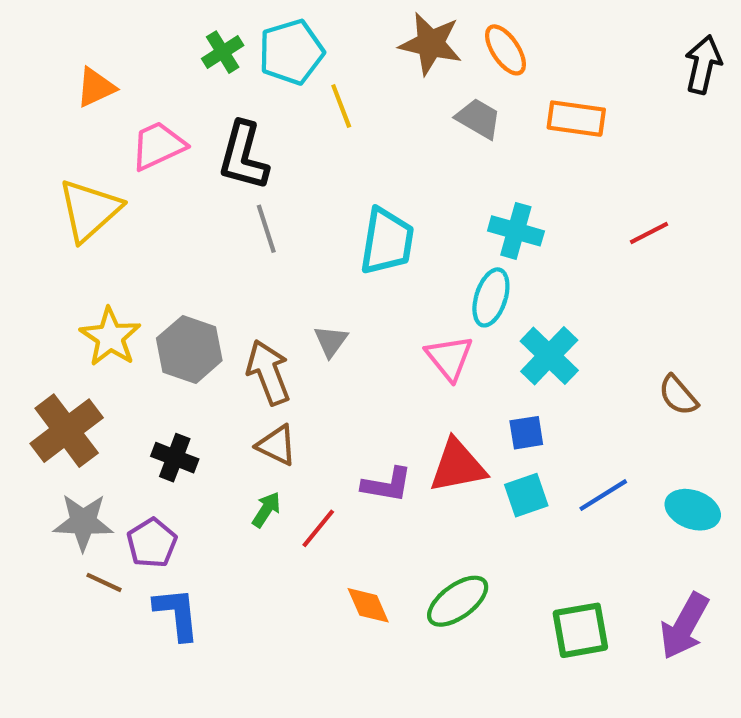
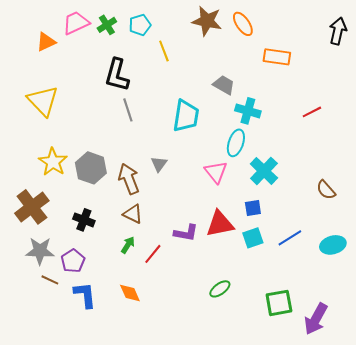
cyan pentagon: (291, 52) -> (140, 25), size x0.7
gray trapezoid: (478, 119) -> (224, 85), moved
pink trapezoid: (158, 146) -> (76, 23), moved
yellow triangle: (89, 210) -> (43, 101), turned -32
cyan ellipse: (693, 510) -> (333, 245), turned -35
green ellipse: (458, 601) -> (220, 289), size x0.7
orange diamond: (368, 605) -> (130, 293), moved
purple arrow: (684, 626) -> (316, 319), moved

